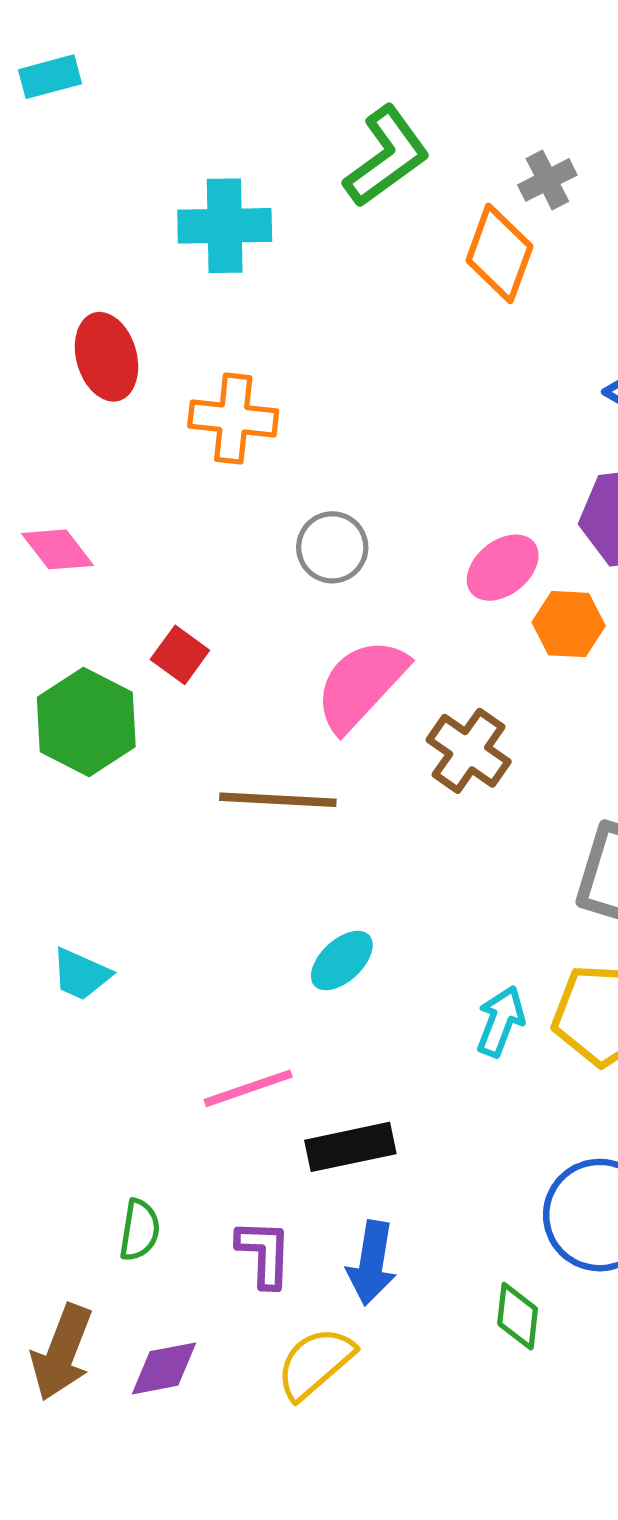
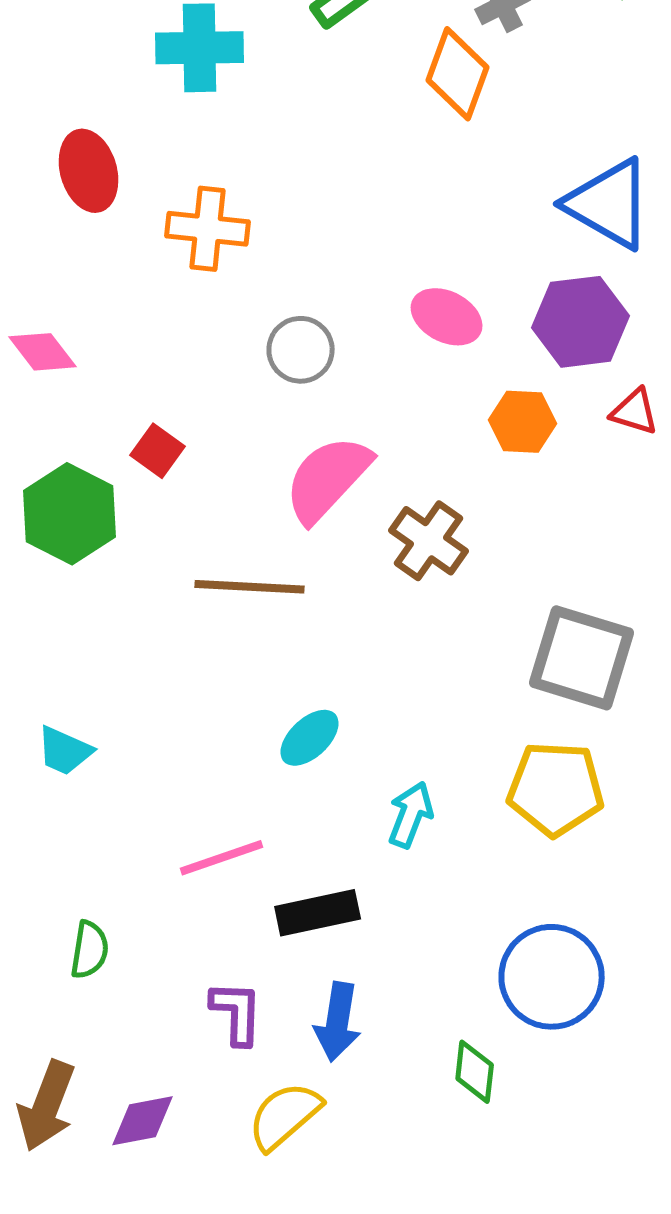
pink ellipse: (503, 568) -> (447, 317), moved, turned 66
cyan arrow: (501, 1021) -> (411, 815), moved
green semicircle: (139, 1230) -> (90, 950), moved

